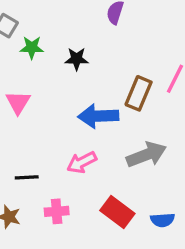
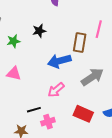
green star: (32, 48) -> (14, 41), moved
pink triangle: (18, 102) -> (14, 73), moved, turned -35
black line: (27, 177) -> (34, 110), moved

